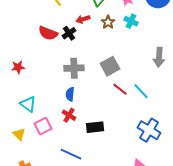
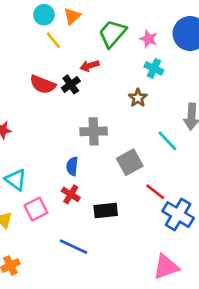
brown star: (108, 22) -> (138, 98), moved
gray square: (110, 66) -> (130, 162), moved
gray cross: (74, 68) -> (94, 131), moved
red line: (120, 89) -> (155, 192), moved
cyan line: (141, 91) -> (167, 141), moved

